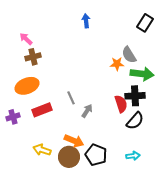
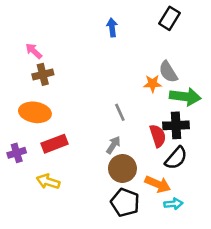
black rectangle: (145, 23) -> (170, 18), moved
orange ellipse: (27, 86) -> (35, 112), turned 30
gray line: (71, 98) -> (120, 112), moved
orange arrow: (74, 141) -> (158, 184), moved
yellow arrow: (42, 150) -> (48, 182), moved
brown circle: (69, 157) -> (122, 168), moved

